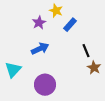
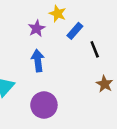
blue arrow: (40, 49) -> (38, 61), turned -72
black line: (86, 51) -> (95, 49), moved

